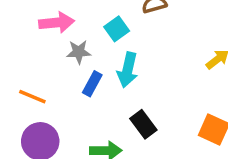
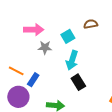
blue rectangle: (92, 84) -> (33, 80), moved
black rectangle: (143, 124) -> (78, 82), moved

